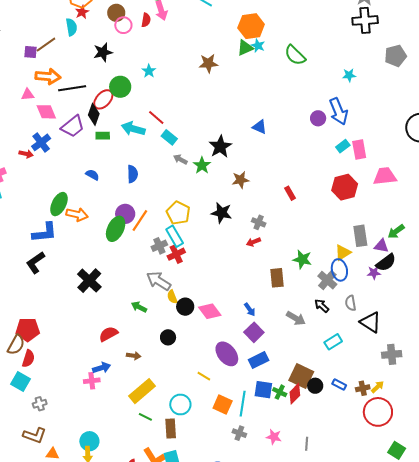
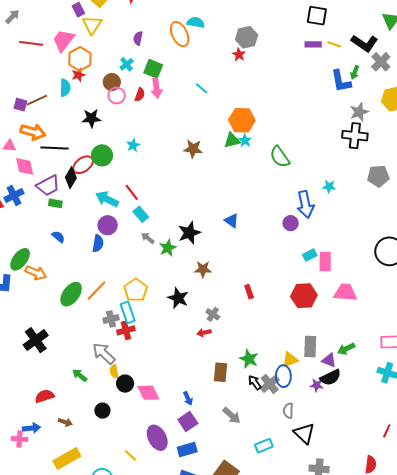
blue arrow: (338, 111) -> (305, 204), moved
green rectangle: (103, 136) -> (55, 203), moved
purple circle: (125, 214) -> (108, 225), moved
black arrow: (322, 306) -> (255, 382), moved

